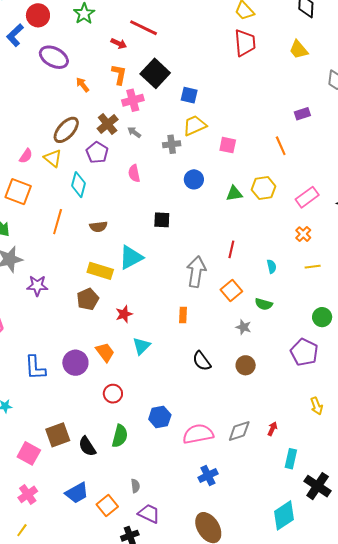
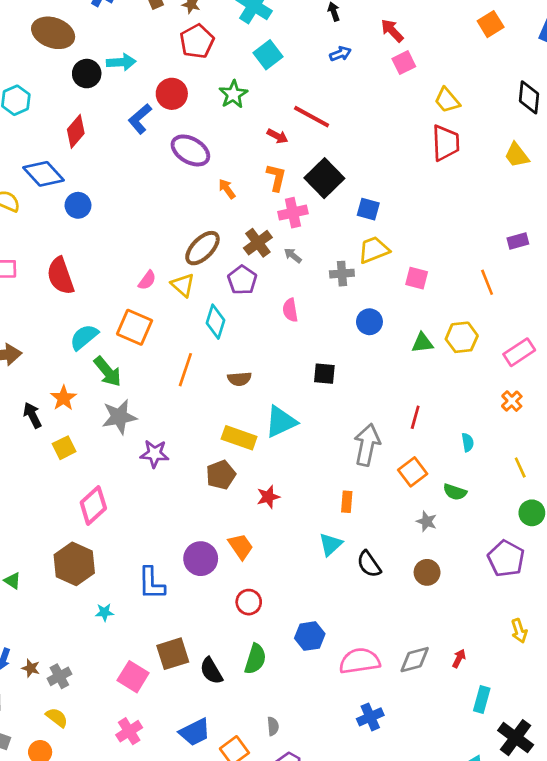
yellow line: (313, 267) -> (520, 468), moved, turned 70
cyan triangle: (141, 346) -> (331, 544), moved
blue L-shape: (35, 368) -> (151, 583), moved

